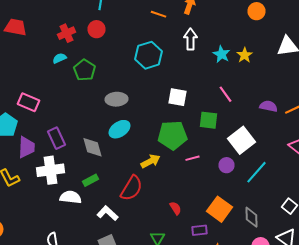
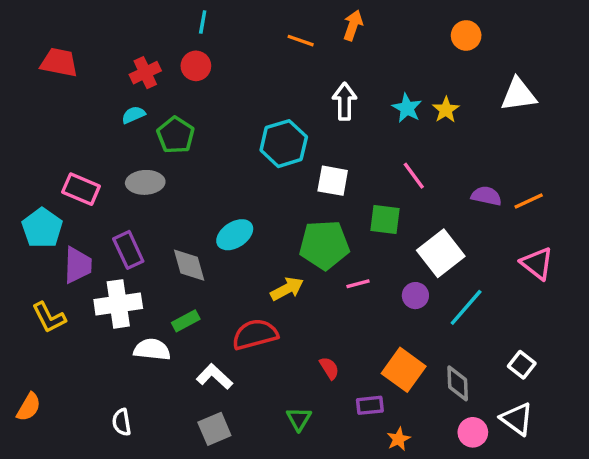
white arrow: (190, 39) -> (345, 101), moved
cyan hexagon: (148, 55) -> (284, 144), moved
gray ellipse: (116, 99) -> (145, 182), moved
red semicircle: (132, 188) -> (255, 334), turned -136

